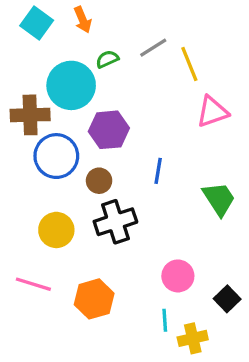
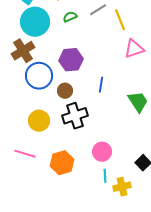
cyan circle: (71, 85) -> (35, 22), moved
brown cross: (30, 115) -> (23, 51), turned -30
pink circle: (178, 276) -> (102, 152), moved

